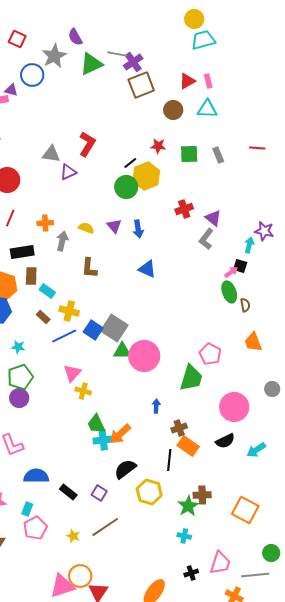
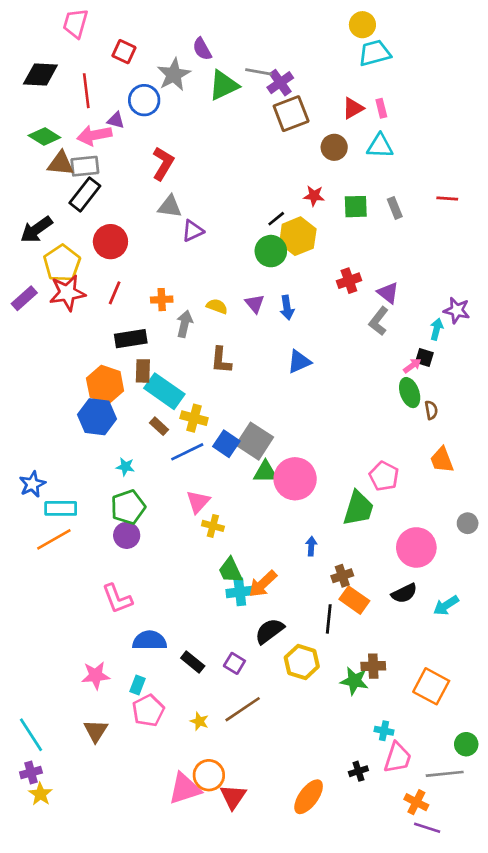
red L-shape: (87, 144) -> (163, 163), moved
blue triangle: (147, 269) -> (299, 362), turned -48
cyan rectangle: (47, 291) -> (164, 391), size x1.8
green star: (188, 506) -> (354, 681), turned -30
cyan cross: (184, 536) -> (384, 731), moved

